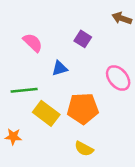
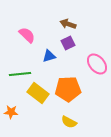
brown arrow: (122, 18) -> (68, 24), moved
purple square: (83, 39) -> (68, 43), moved, turned 32

